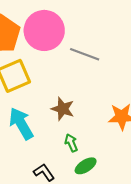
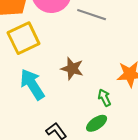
green arrow: (71, 143) -> (104, 98), moved

